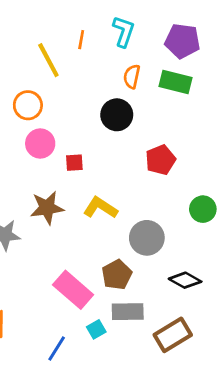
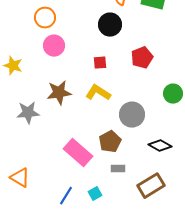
red square: (74, 163) -> (100, 63), moved
gray rectangle: (128, 312) -> (118, 169), size x0.6
cyan square: (96, 329) -> (95, 194), moved

